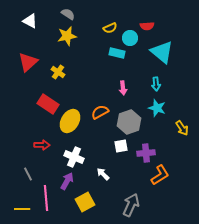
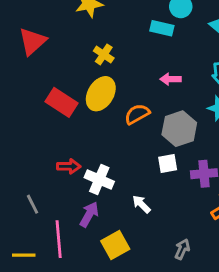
yellow cross: (58, 72) -> (104, 54), moved
pink arrow: (123, 88) -> (171, 79), turned 96
yellow ellipse: (70, 121) -> (101, 94), moved
red arrow: (42, 145) -> (69, 166), moved
gray arrow: (131, 205) -> (182, 249), size x0.6

